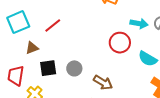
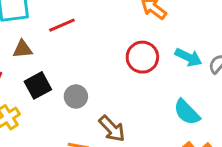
red circle: (120, 43) -> (142, 57), moved
black square: (48, 68) -> (38, 85), turned -36

